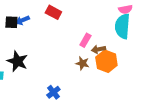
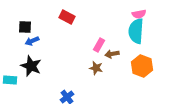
blue arrow: (22, 20) -> (32, 41), moved
orange hexagon: (106, 61) -> (142, 66), moved

